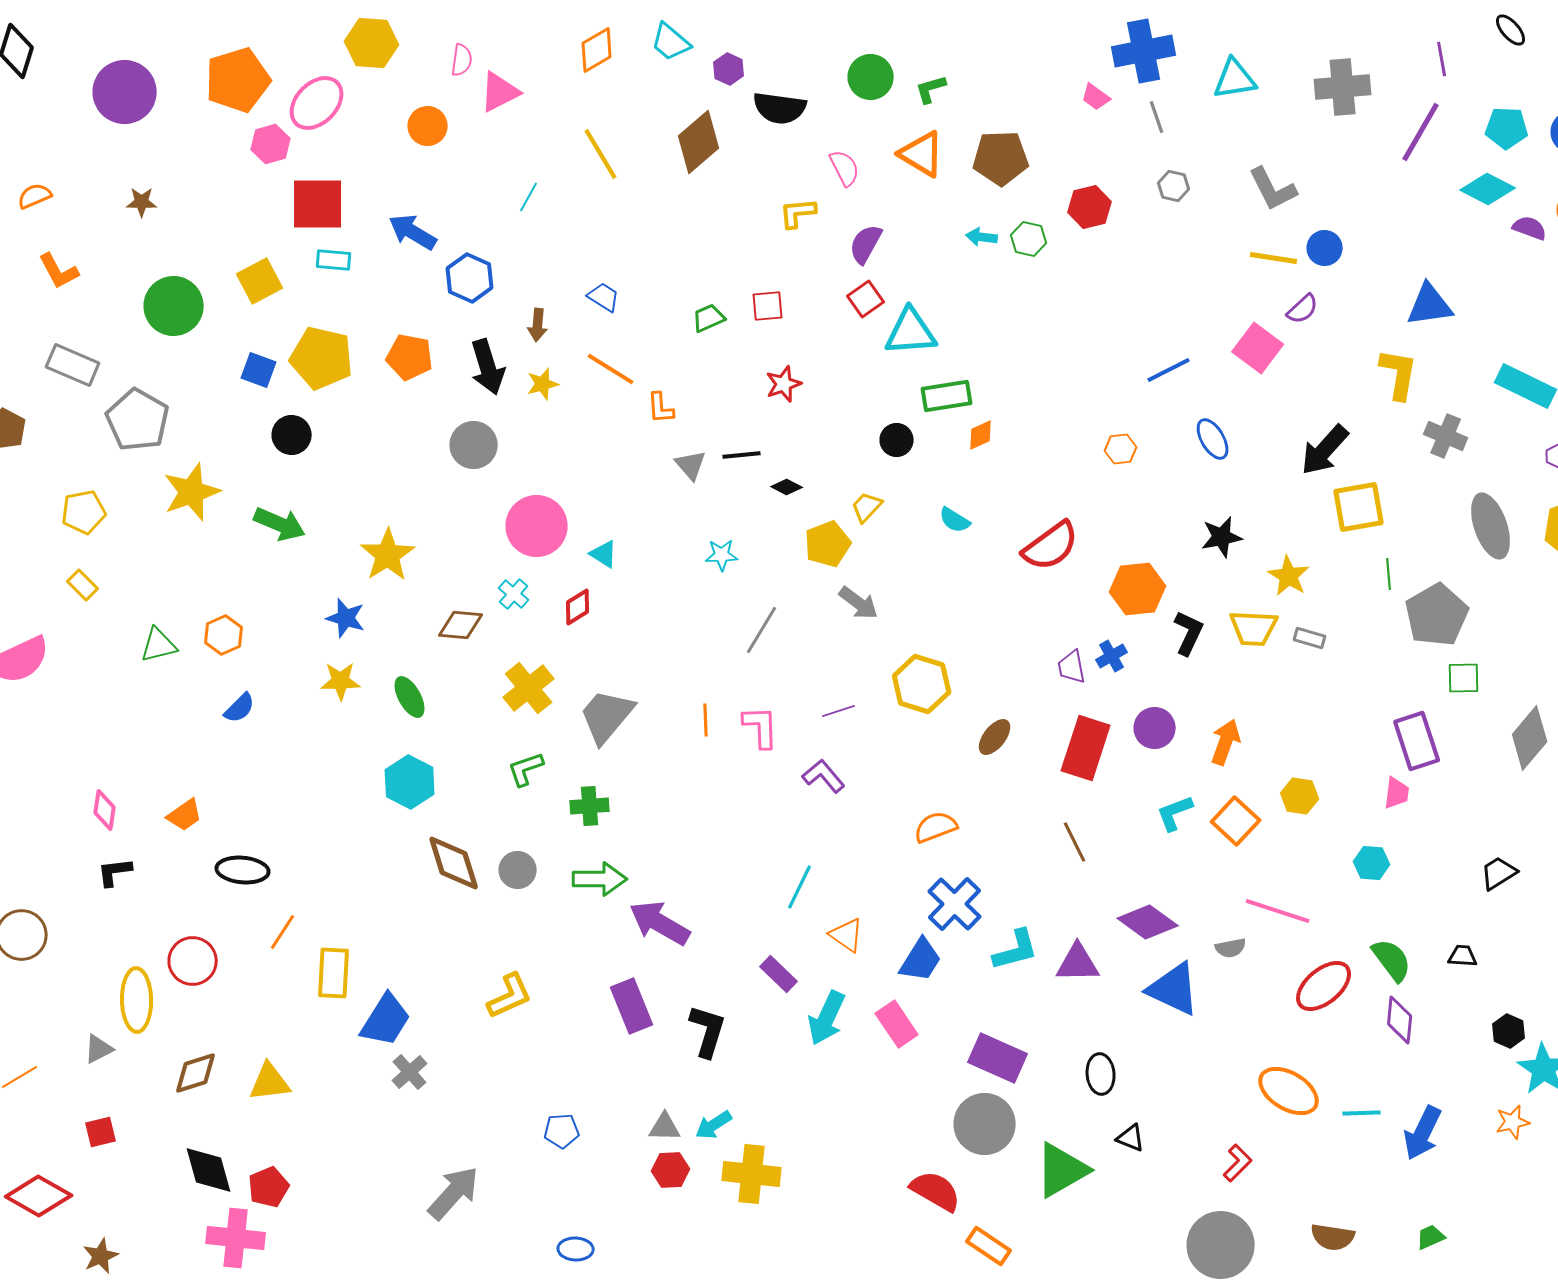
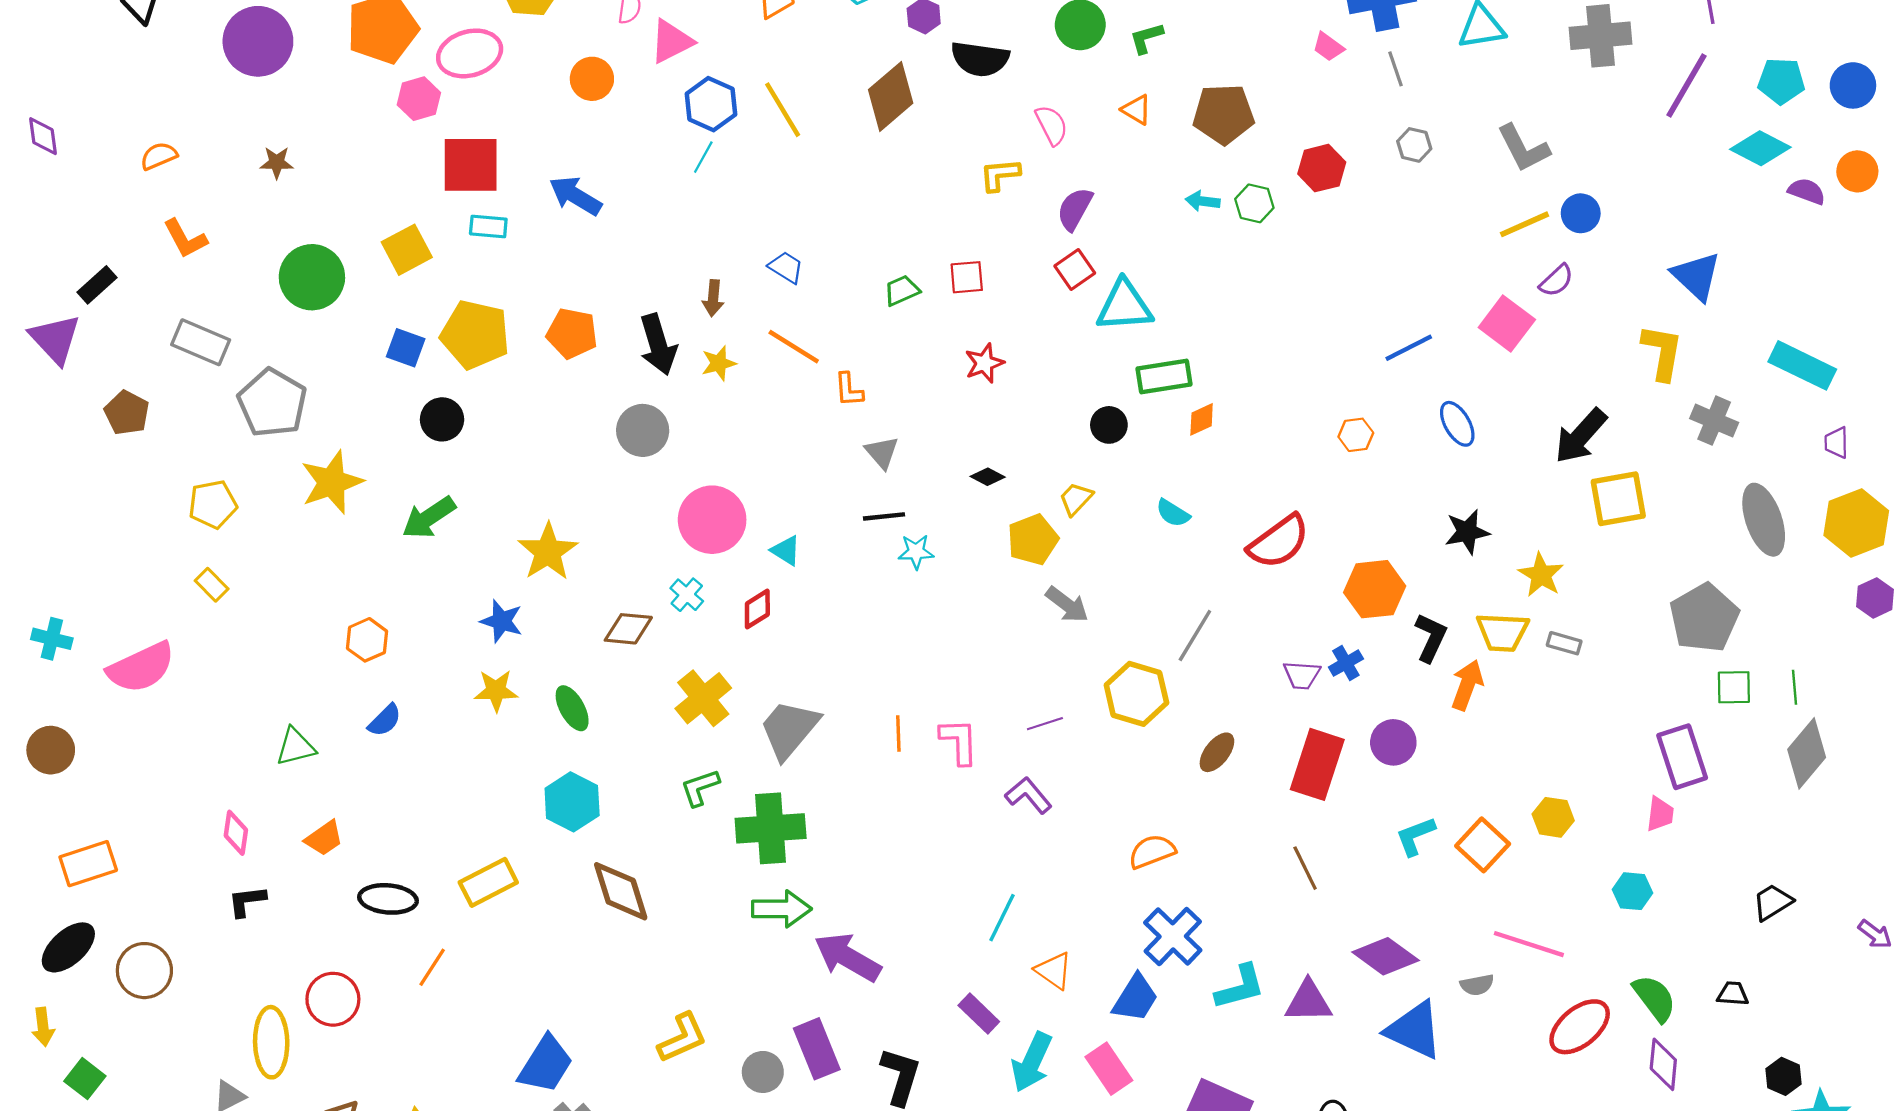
pink ellipse: (317, 103) -> (470, 53), turned 30
orange triangle: (922, 154) -> (1136, 110), size x0.6
yellow line: (1274, 258) -> (1524, 224), turned -33
blue hexagon: (470, 278) -> (711, 104), moved
blue triangle: (1430, 305) -> (1696, 276), turned 51
black line: (742, 455) -> (884, 516), moved
green arrow: (280, 524) -> (429, 518), turned 123
green line: (1389, 574) -> (1795, 687), moved
gray line: (762, 630) -> (1195, 635), moved
green triangle: (159, 645) -> (295, 747), moved
purple trapezoid: (1072, 667) -> (1302, 675), turned -75
orange arrow: (1226, 742) -> (1467, 685), moved
green cross: (590, 806) -> (771, 828), size x1.6
gray circle: (518, 870) -> (763, 1072), moved
yellow rectangle: (334, 973) -> (488, 882), moved, turned 60

